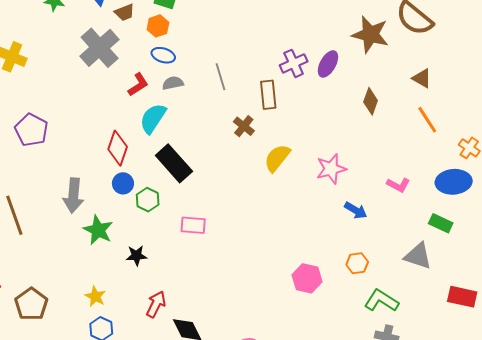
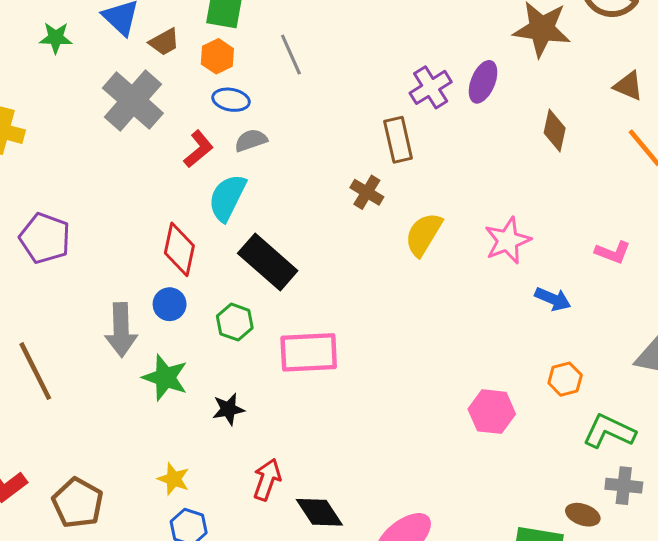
gray line: (220, 77) -> (291, 55), moved
blue circle: (123, 183) -> (170, 304), moved
pink rectangle: (193, 225) -> (309, 352), size x1.5

